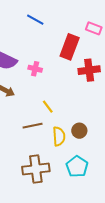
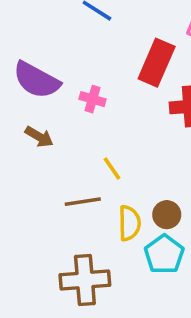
cyan pentagon: (77, 167) -> (164, 254), moved

